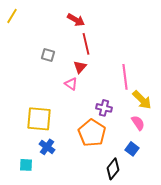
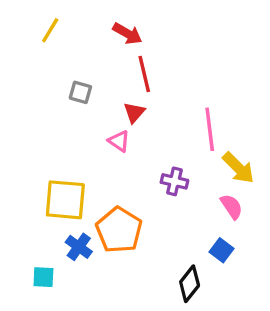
yellow line: (12, 16) -> (50, 30), moved
orange pentagon: (92, 133) -> (119, 230), moved

